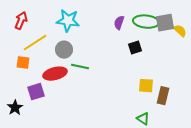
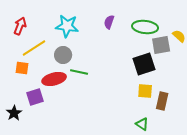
purple semicircle: (119, 23) -> (109, 22), moved
gray square: (165, 23) -> (161, 45), moved
black square: (135, 48) -> (144, 64), moved, size x1.6

